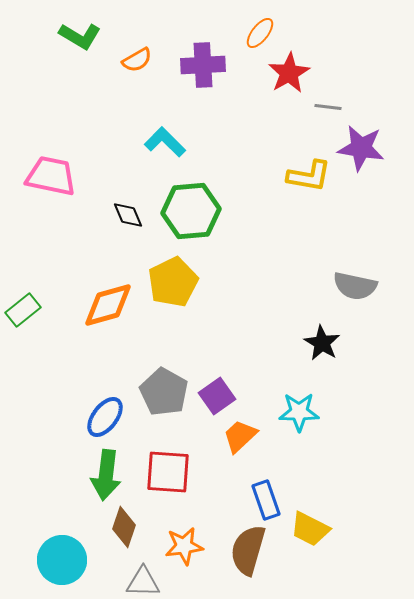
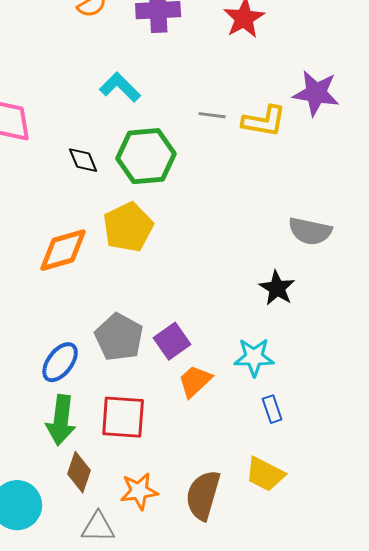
gray line: (328, 107) -> (212, 115), moved
blue rectangle: (266, 500) -> (272, 409), moved, size x0.7

